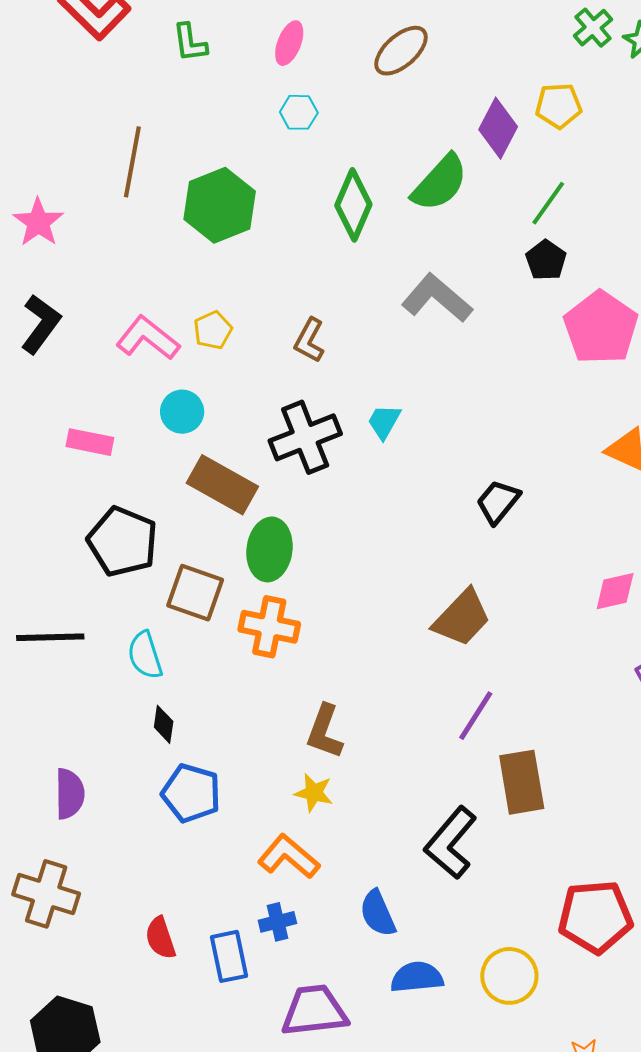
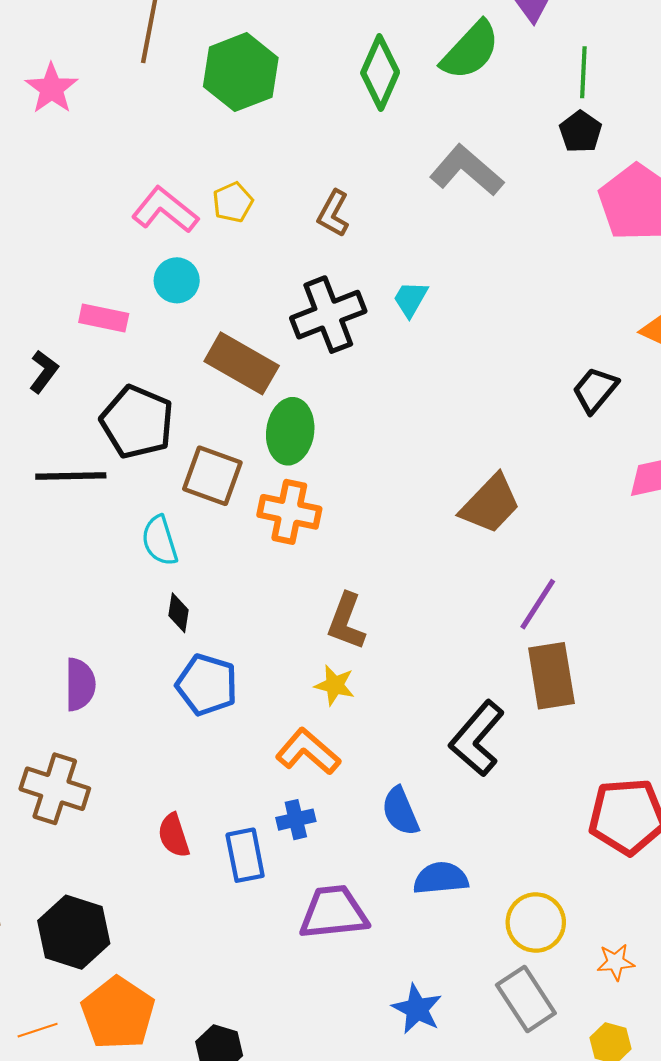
green line: (548, 203) -> (583, 72), turned -33
black L-shape: (41, 324) -> (44, 372), moved, size x0.7
cyan circle: (182, 412) -> (177, 280), moved
black trapezoid: (498, 502) -> (595, 390), moved
black line: (50, 637) -> (71, 476), moved
purple line: (476, 716) -> (538, 604), moved
yellow circle: (509, 976) -> (536, 922), moved

